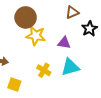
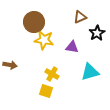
cyan triangle: (70, 67) -> (90, 72), moved
yellow square: (14, 84) -> (46, 91), moved

